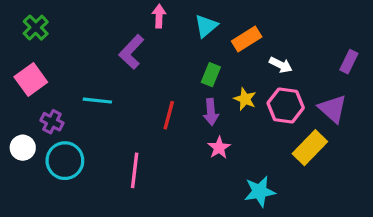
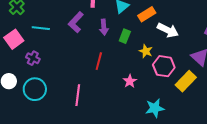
white arrow: (281, 65) -> (168, 30), size x1.5
cyan line: (97, 101) -> (41, 28), moved
pink hexagon: (286, 105) -> (164, 66), moved
purple arrow: (211, 112) -> (104, 27), moved
purple cross: (52, 122) -> (33, 58), moved

